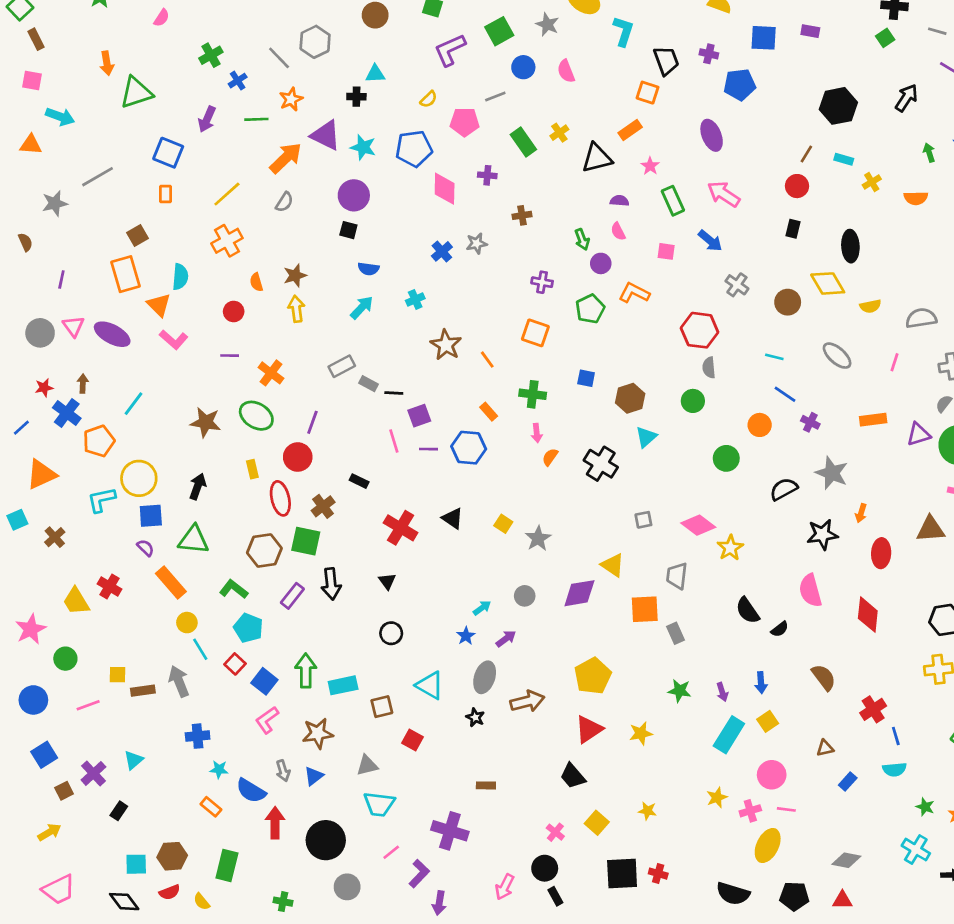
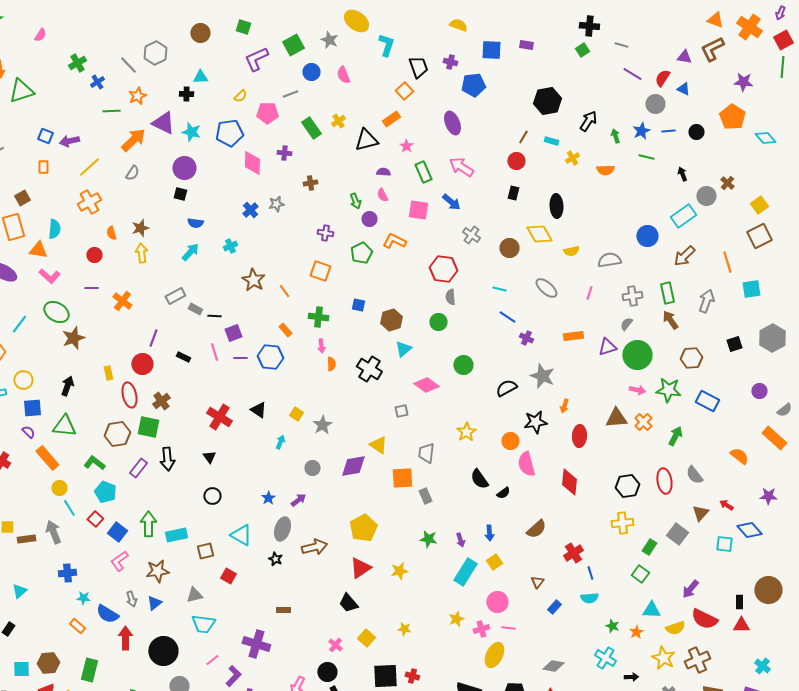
orange square: (647, 93) -> (404, 91), turned 30
black arrow: (906, 98) -> (588, 121), moved
purple arrow: (207, 119) -> (69, 141), moved, turned 54
blue square: (168, 153) -> (45, 136), size x0.7
pink square: (666, 251) -> (418, 210), size x1.5
orange triangle: (159, 305) -> (38, 250), turned -36
green ellipse: (256, 416) -> (56, 312), moved
brown star: (206, 422) -> (73, 338), turned -30
orange circle: (760, 425) -> (510, 441), moved
orange semicircle: (550, 457) -> (331, 364), turned 144
yellow circle: (139, 478) -> (23, 380), size x0.7
black rectangle: (359, 481) -> (183, 357), moved
pink diamond: (698, 525) -> (426, 385), moved
cyan arrow: (482, 608) -> (280, 442), moved, turned -32
brown semicircle: (824, 677) -> (536, 529), turned 85
brown triangle: (825, 748) -> (537, 582), turned -40

